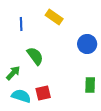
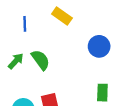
green arrow: (13, 73) -> (16, 61), moved

